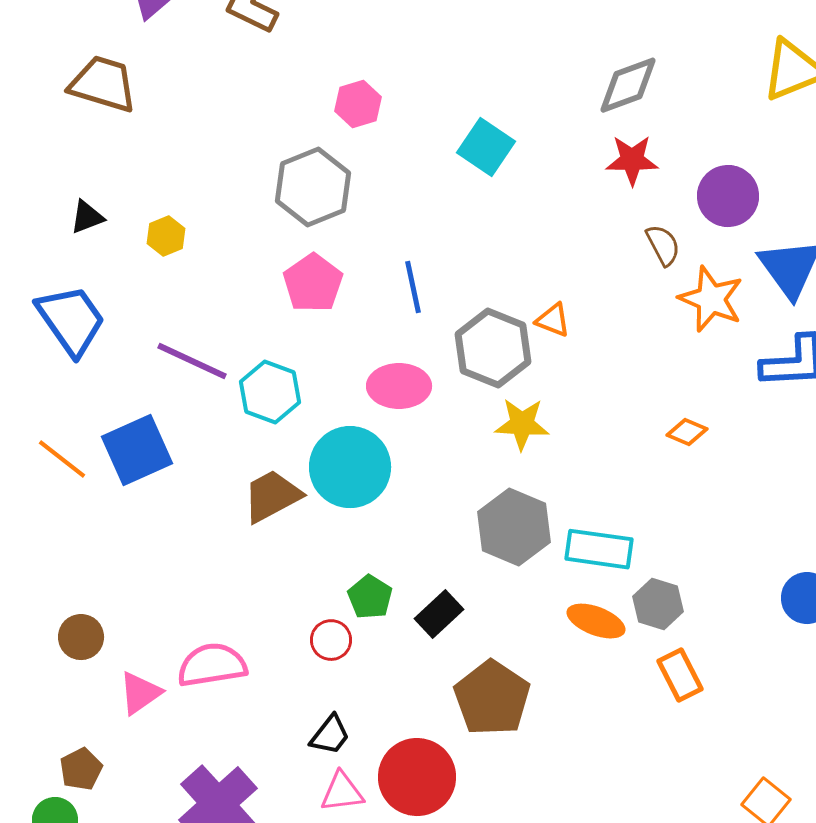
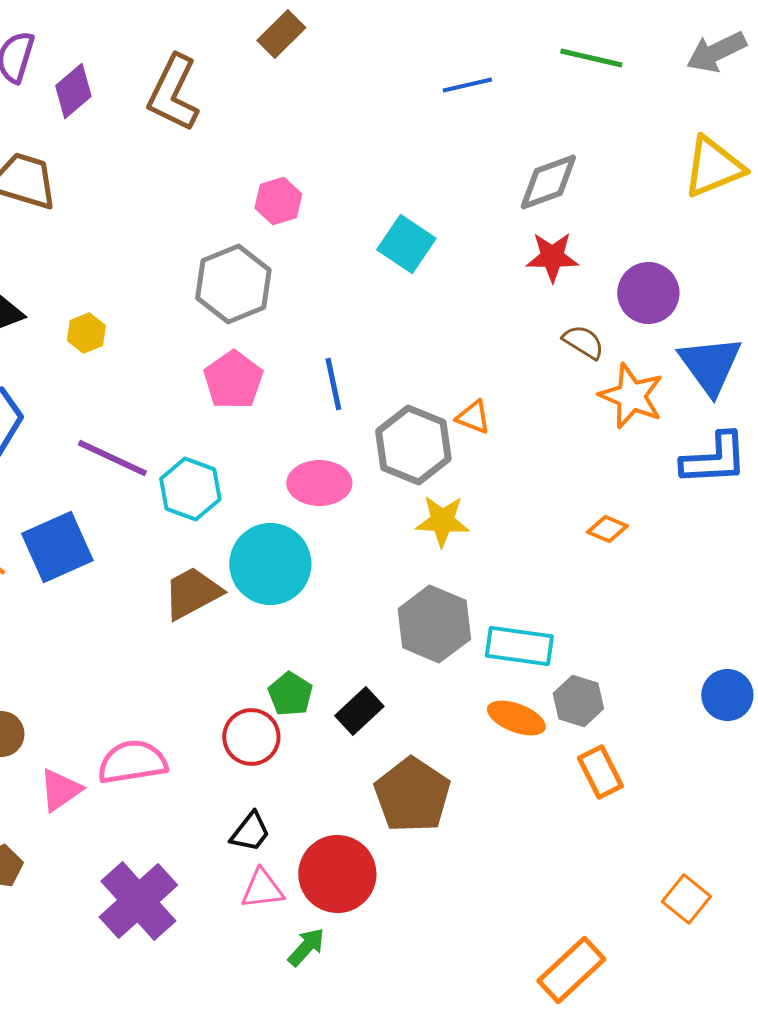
brown semicircle: (663, 245) -> (583, 342), turned -30
red circle: (331, 640) -> (251, 737), size x1.4

